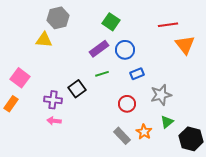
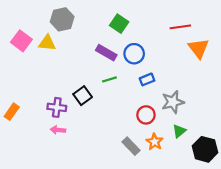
purple rectangle: (99, 49) -> (106, 53), turned 66
pink square: (20, 78) -> (21, 41), moved
red circle: (127, 104) -> (146, 115), moved

